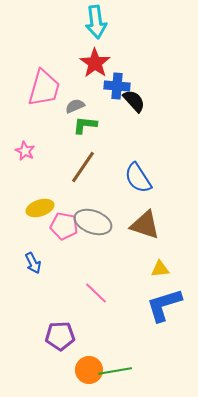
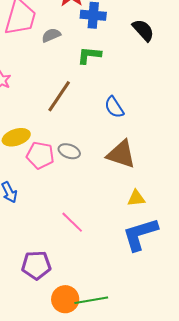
black semicircle: (134, 101) -> (143, 30), moved
green L-shape: (85, 125) -> (89, 55), moved
blue semicircle: (138, 178) -> (114, 107), size x0.7
gray ellipse: (93, 222) -> (69, 151), size x0.6

